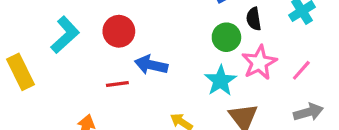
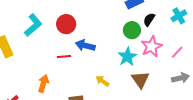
black semicircle: (254, 19) -> (149, 20), turned 40

